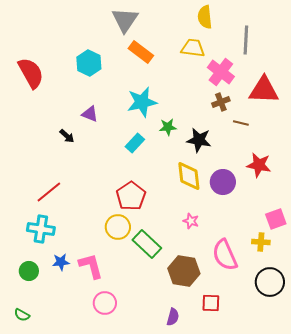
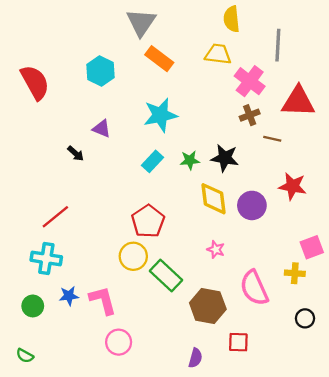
green star: (168, 127) -> (190, 160), moved
black circle: (270, 282) -> (305, 318), size x0.6

